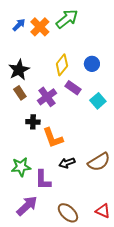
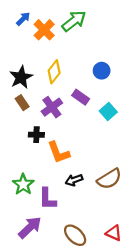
blue arrow: (19, 25) -> (23, 19), moved
yellow diamond: (62, 65) -> (54, 72), moved
green star: (21, 167) -> (23, 184), turned -30

